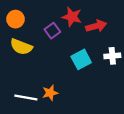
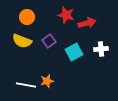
orange circle: (15, 19) -> (27, 17), moved
purple square: (52, 31) -> (49, 41), moved

